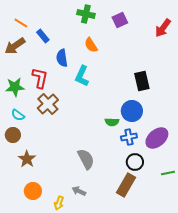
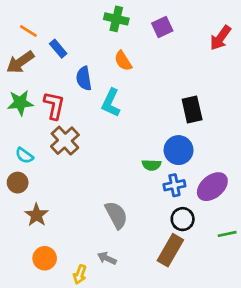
green star: (15, 87) -> (20, 103), moved

